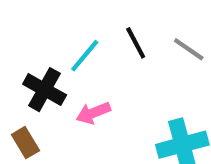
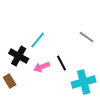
black line: (136, 43) -> (62, 63), moved

